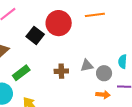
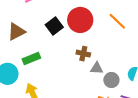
orange line: (95, 15) -> (117, 21), turned 36
brown cross: (61, 71) -> (83, 54), moved

